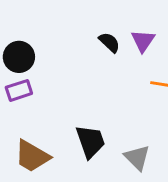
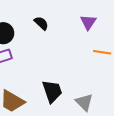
black semicircle: (109, 42) -> (41, 23), moved

